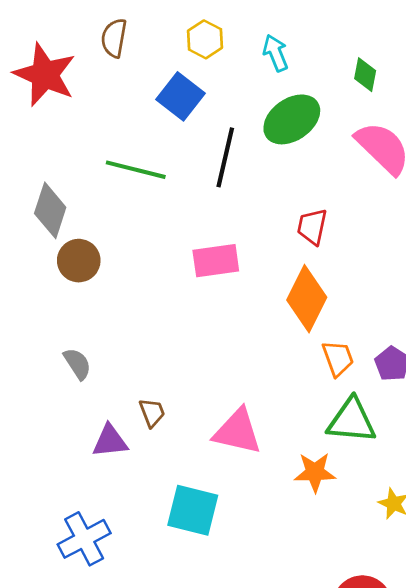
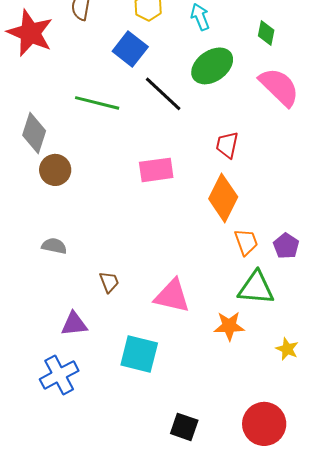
black line: (225, 157) -> (163, 94), turned -60
gray semicircle: (77, 364) -> (54, 246), turned -45
purple triangle: (110, 441) -> (74, 324), moved

